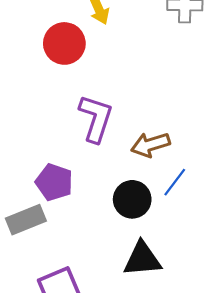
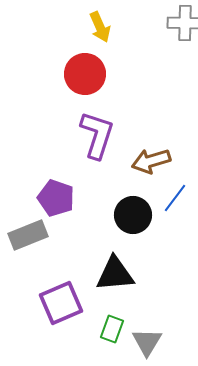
red circle: (64, 43) -> (85, 74), moved
black triangle: (142, 259) -> (115, 274), moved

